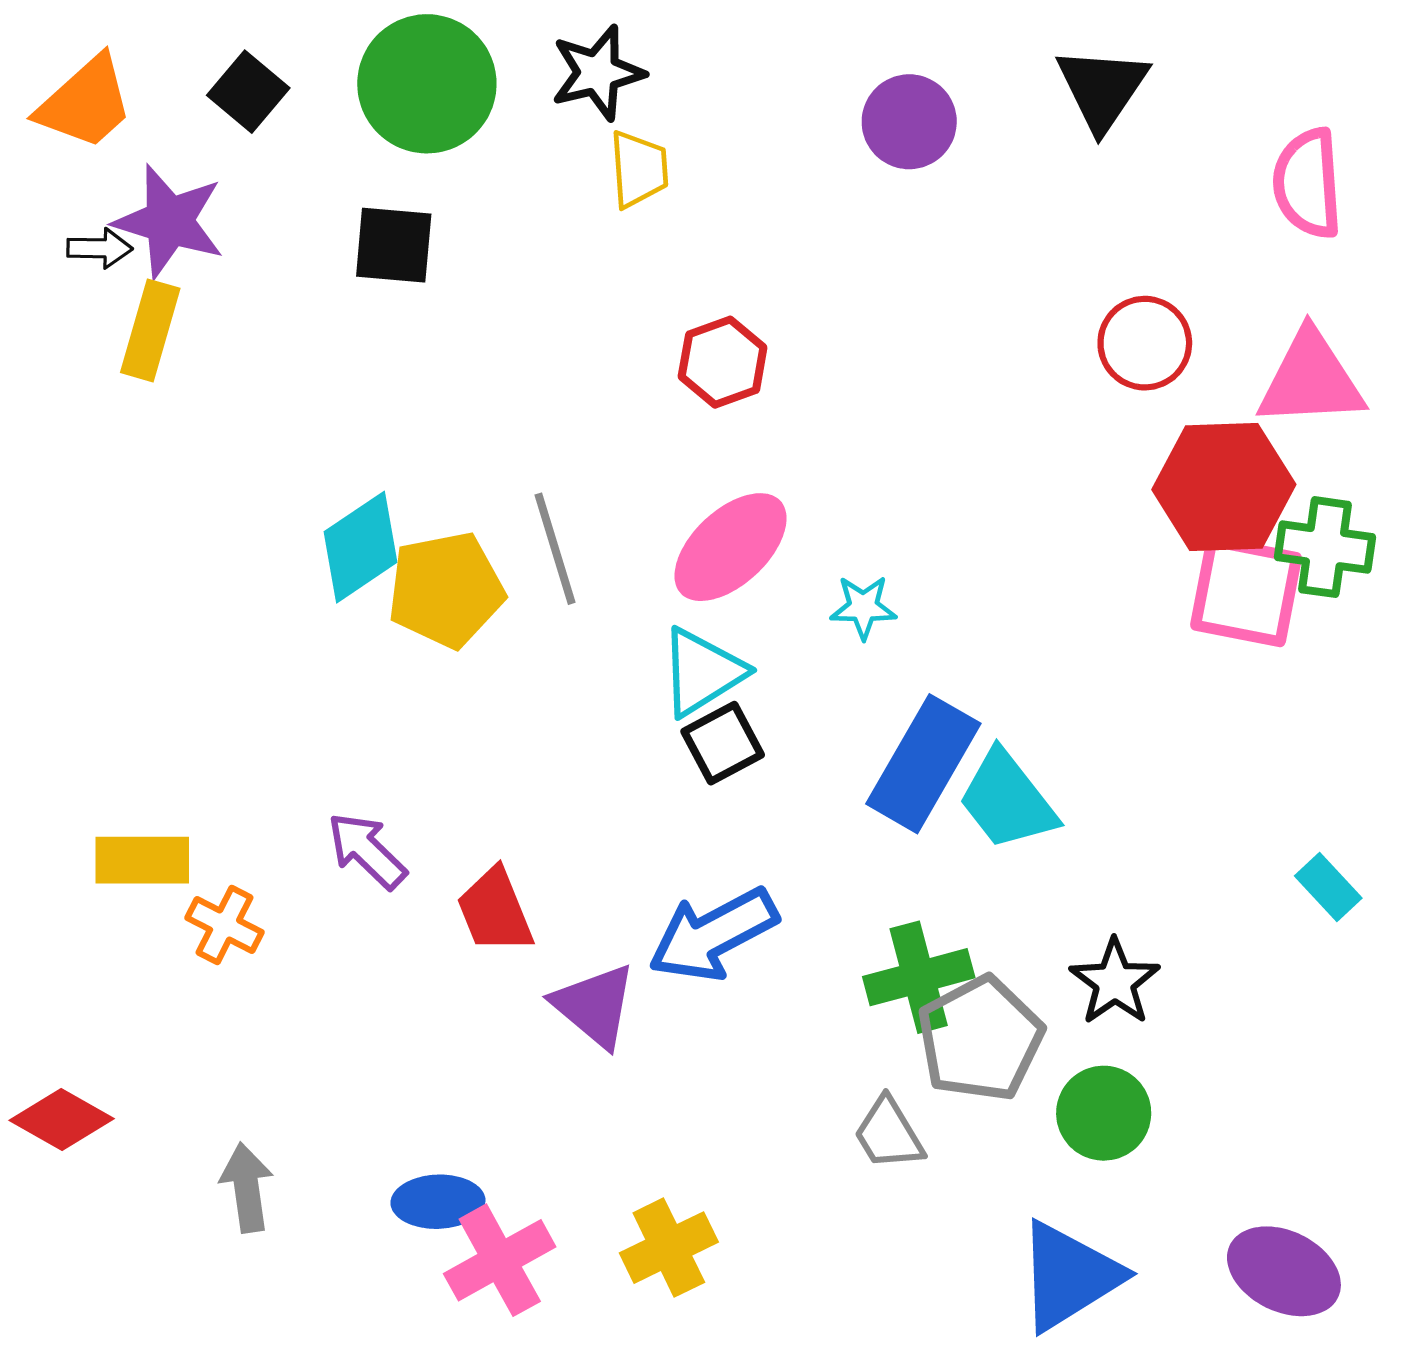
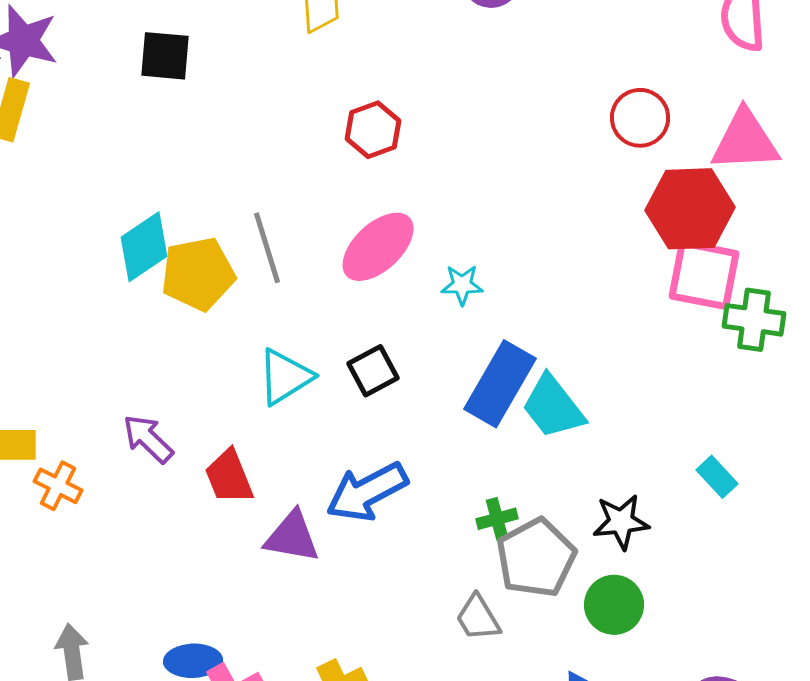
green cross: (1325, 547) -> (754, 320), moved
cyan triangle: (702, 672) -> (285, 377), moved
cyan rectangle: (1328, 887) -> (717, 477), moved
green cross: (919, 977) -> (497, 519), size x0.6
black star: (1115, 982) -> (621, 522), turned 30
purple triangle: (595, 1006) -> (292, 537), turned -30

